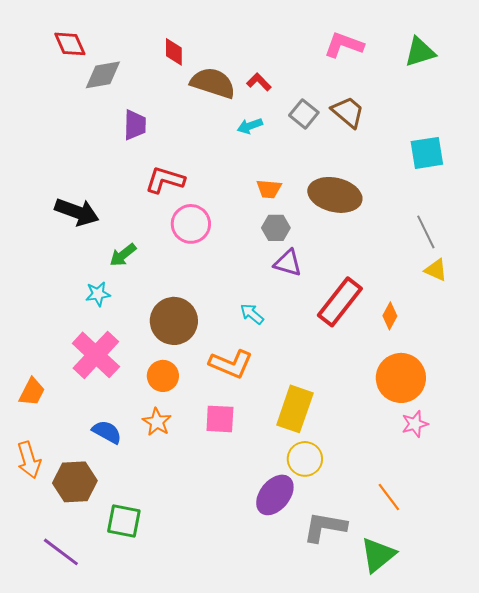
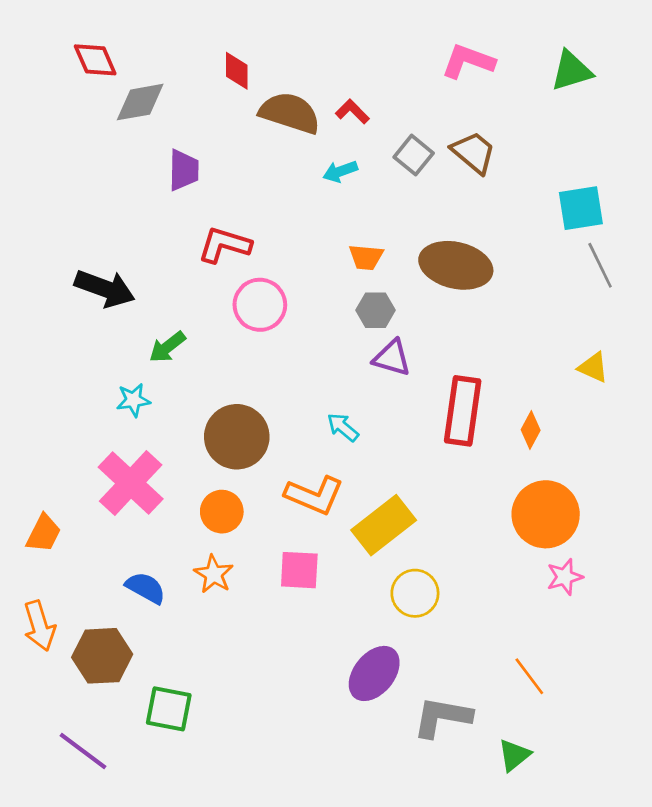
gray line: (426, 232) -> (600, 265), moved
red rectangle: (340, 302) -> (463, 411), turned -30
yellow rectangle: (295, 409) -> (384, 525), moved, turned 33
yellow circle: (305, 459) -> (415, 593), moved
green triangle: (378, 555) -> (514, 755), size x0.7

